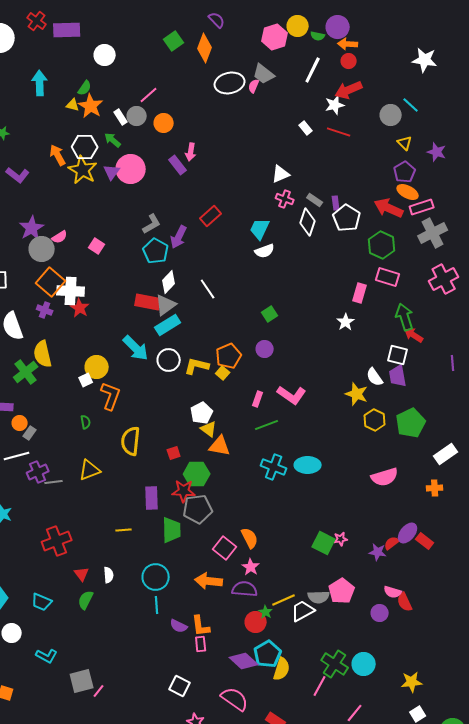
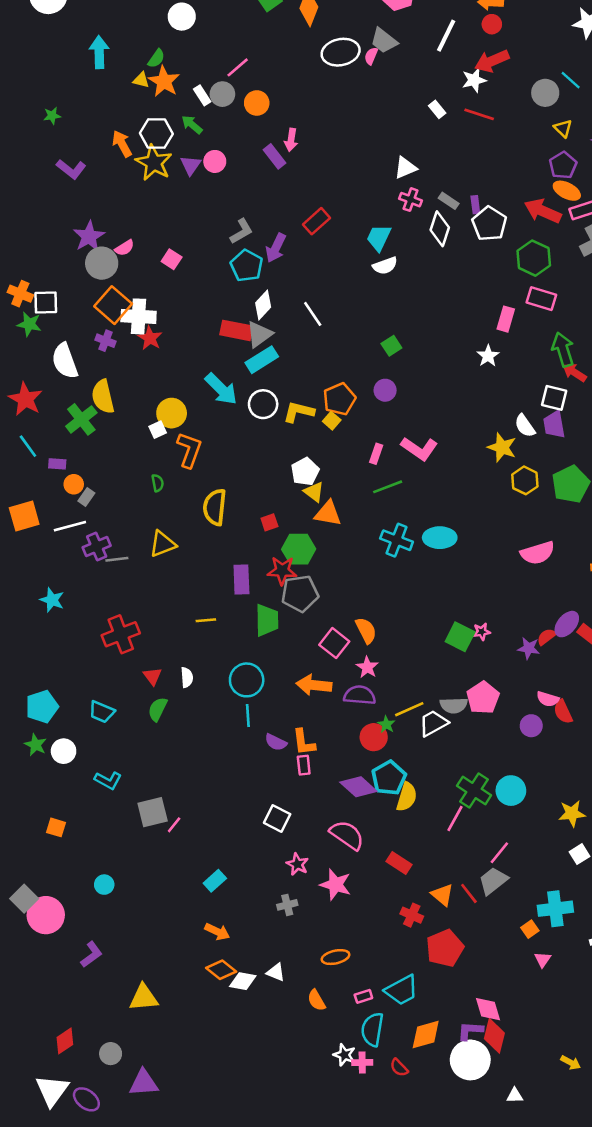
pink circle: (131, 169) -> (215, 161), size x0.6

